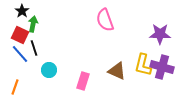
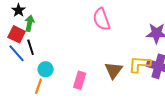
yellow L-shape: (143, 65) -> (140, 64), turned 80
brown triangle: (117, 71) -> (114, 70), turned 42
orange line: (15, 87) -> (39, 86), moved

